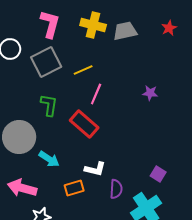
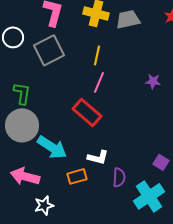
yellow line: (83, 70) -> (97, 55), moved, turned -54
green L-shape: (49, 105) -> (22, 93), moved
cyan arrow: (49, 159) -> (52, 147), size x1.4

